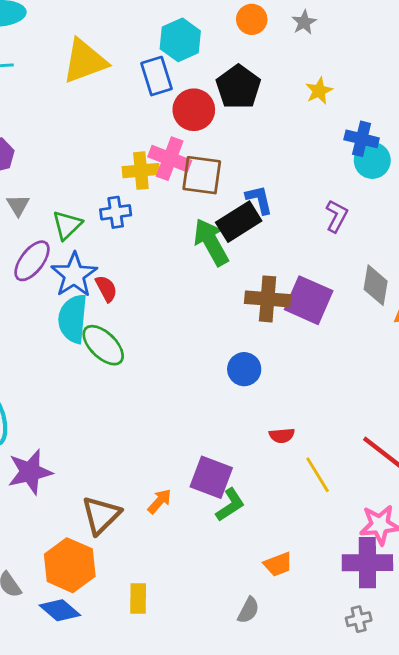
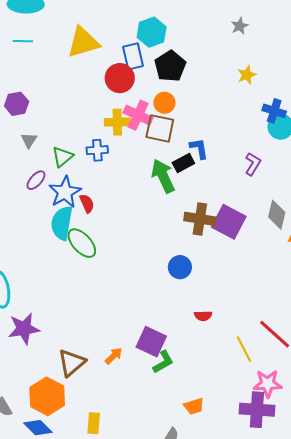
orange circle: (252, 19) -> (164, 103), moved
black pentagon: (238, 87) -> (170, 66), moved
red circle: (194, 110) -> (120, 78), moved
black rectangle: (239, 222) -> (183, 163), size x0.7
purple ellipse: (32, 261) -> (36, 180), size x0.7
yellow line: (318, 475) -> (244, 349), moved

